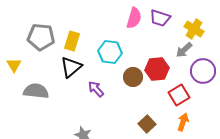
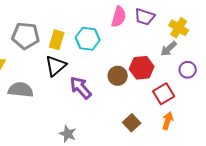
cyan hexagon: (110, 52) -> (88, 39), moved
purple circle: (203, 71) -> (188, 70), size x0.7
purple arrow: (96, 89) -> (81, 88), size x1.4

